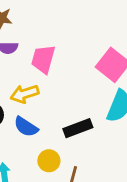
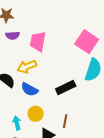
yellow circle: (49, 161) -> (36, 114), moved

